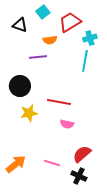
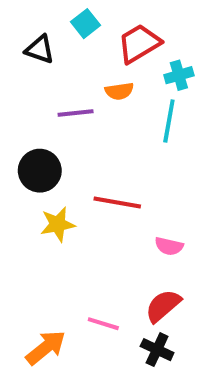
orange semicircle: (50, 40) -> (119, 91), moved
pink semicircle: (67, 124) -> (169, 246), moved
orange arrow: (16, 164) -> (46, 348), moved

